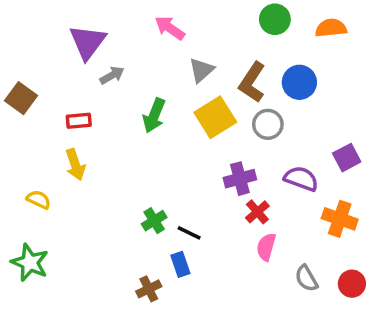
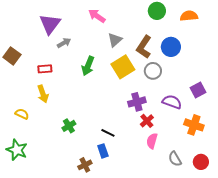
green cross: (154, 221) -> (69, 126), moved

